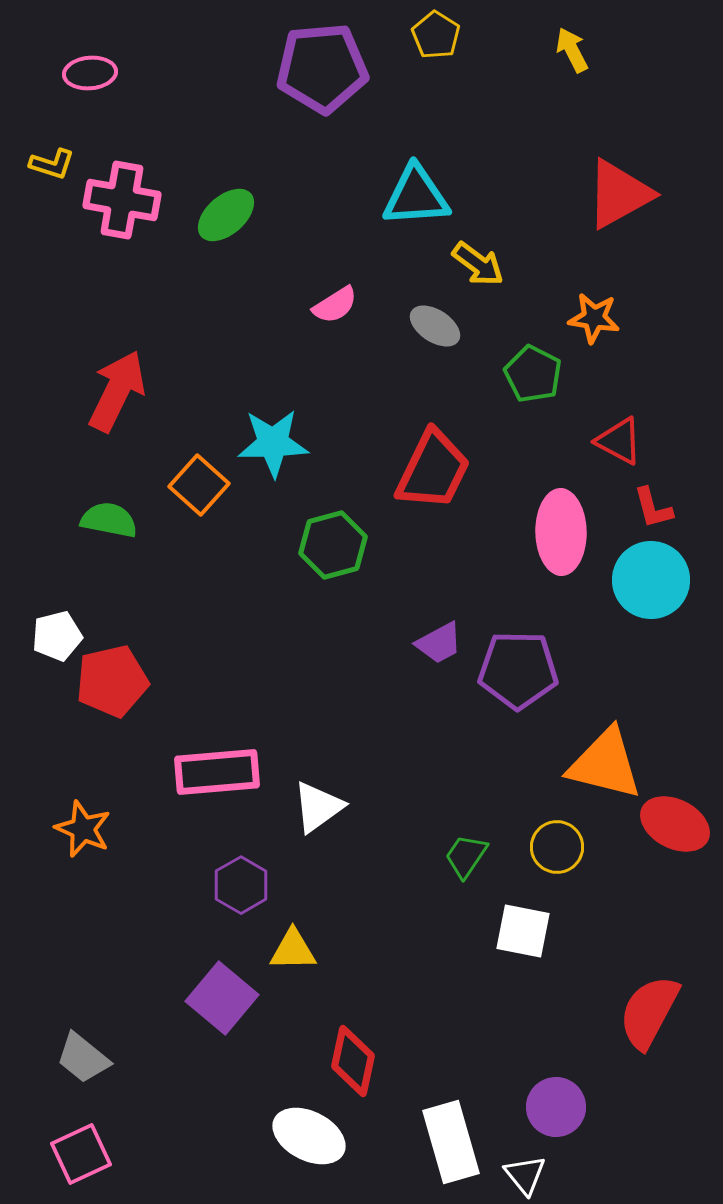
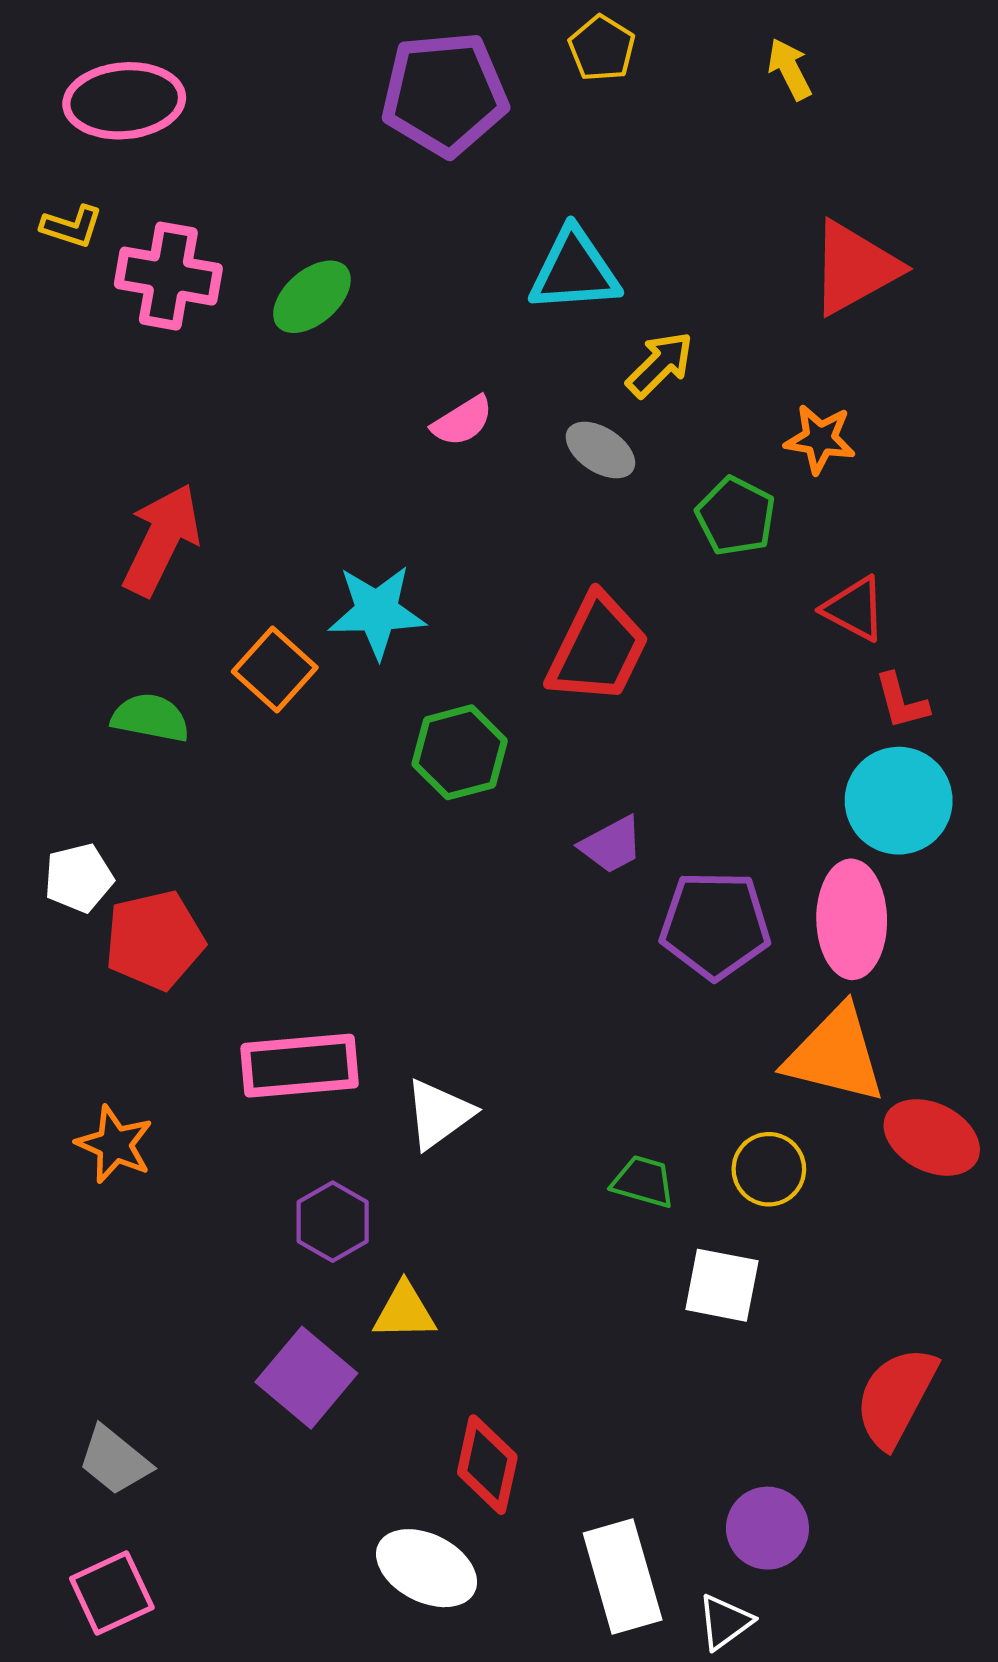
pink ellipse: (90, 73) -> (124, 101), size x1.6
yellow arrow: (478, 264) -> (660, 364), turned -82
pink ellipse: (561, 532) -> (852, 919), moved
purple trapezoid: (439, 643) -> (612, 845), moved
green trapezoid: (466, 856) -> (643, 1182), turned 72
white triangle: (525, 1175) -> (725, 1622), turned 33

